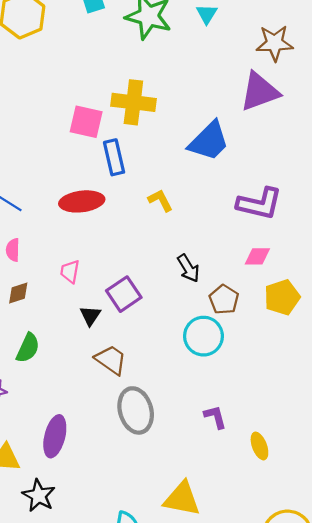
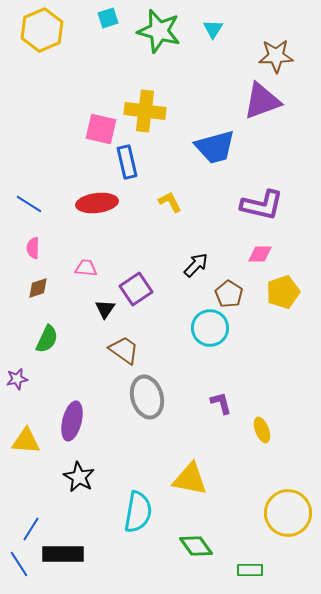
blue trapezoid: (209, 141) -> (215, 147), turned 30
black arrow: (188, 268) -> (196, 265), turned -104
pink trapezoid: (70, 271) -> (86, 268), turned 85
black star: (39, 496) -> (79, 477), moved

